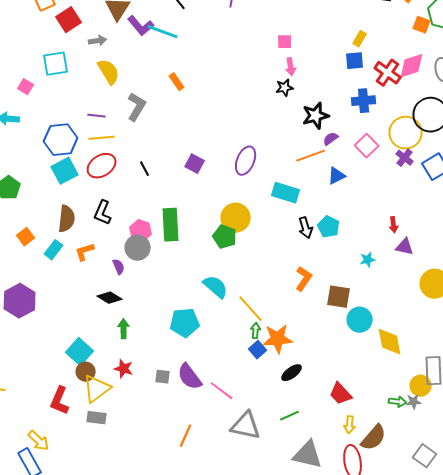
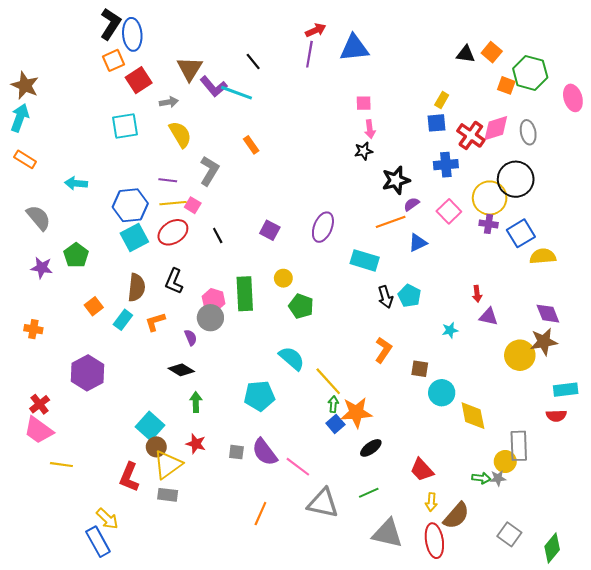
pink square: (26, 87) -> (193, 205), moved
purple cross: (405, 158) -> (489, 224), turned -30
yellow circle: (236, 218) -> (283, 278), moved, size x0.6
brown square: (339, 297) -> (420, 369), size x0.7

